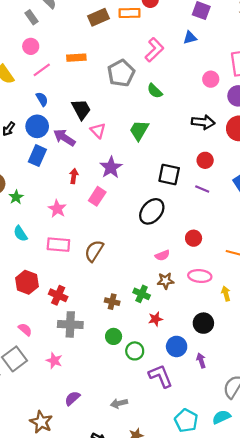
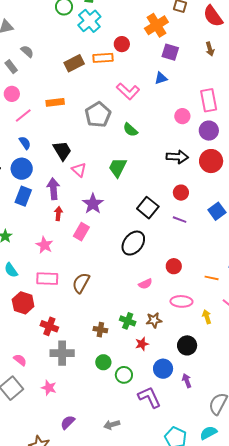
pink L-shape: (154, 50) -> (128, 91), turned 90
purple arrow: (64, 138) -> (53, 189), moved, turned 55
black square: (169, 174) -> (148, 208), turned 30
brown star: (165, 281) -> (154, 320), moved
red hexagon: (27, 282) -> (23, 303), moved

